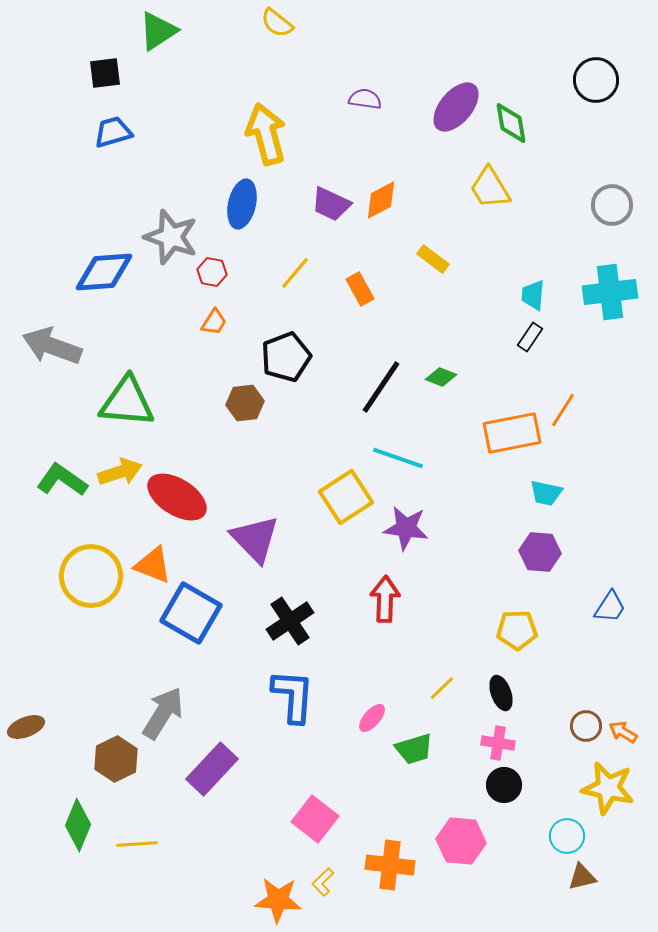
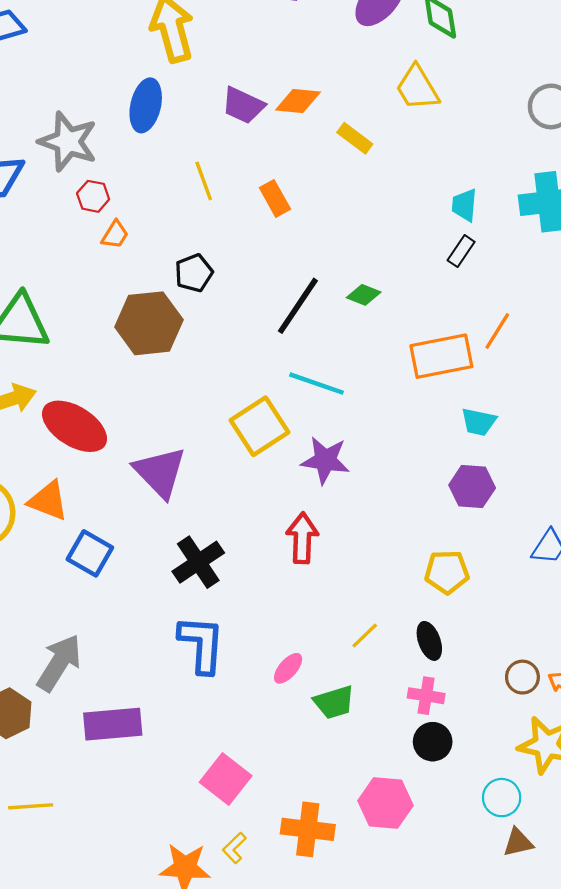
orange diamond: (381, 200) -> (298, 101), turned 33
yellow rectangle: (433, 259) -> (355, 138), moved
red hexagon: (212, 272) -> (93, 196), moved
yellow line: (295, 273) -> (204, 181), turned -60
black pentagon: (286, 357) -> (194, 273), size x0.7
brown hexagon: (245, 403) -> (149, 323), size x1.6
blue square: (191, 613) -> (90, 553), size x0.7
purple rectangle: (212, 769) -> (113, 724), turned 42

